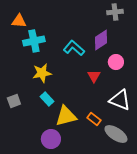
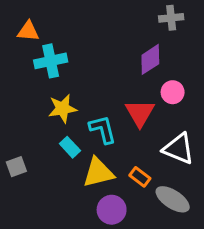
cyan L-shape: (74, 48) -> (103, 129), moved, turned 35
red triangle: (94, 76) -> (140, 113), size x1.5
gray square: (14, 101) -> (16, 167), moved
purple circle: (51, 139) -> (112, 210), moved

